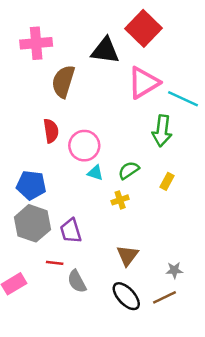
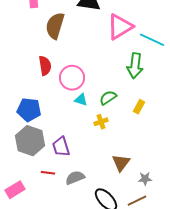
brown triangle: (127, 255) -> (121, 163), moved
gray semicircle: (77, 281) -> (75, 178), moved, turned 96

